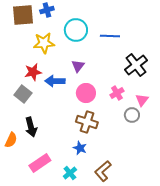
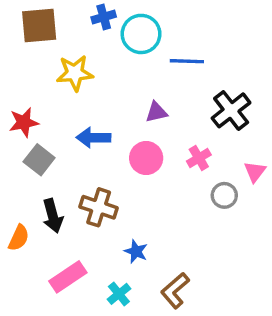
blue cross: (47, 10) -> (104, 17), moved
cyan circle: (76, 30) -> (141, 34), moved
purple triangle: (78, 66) -> (156, 112), moved, turned 40
red star: (33, 72) -> (24, 122), moved
pink triangle: (142, 100) -> (255, 172), moved
brown cross: (87, 122) -> (99, 207), moved

